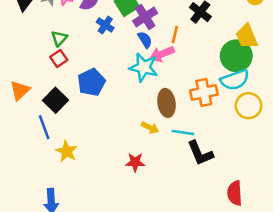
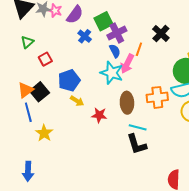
green triangle: (59, 38) -> (27, 42), moved
pink arrow: (162, 54) -> (127, 64), turned -48
orange triangle: (20, 90) -> (26, 90), moved
yellow arrow: (150, 128) -> (77, 101), moved
black L-shape: (200, 153) -> (137, 144), moved
red star: (135, 162) -> (99, 115), moved

